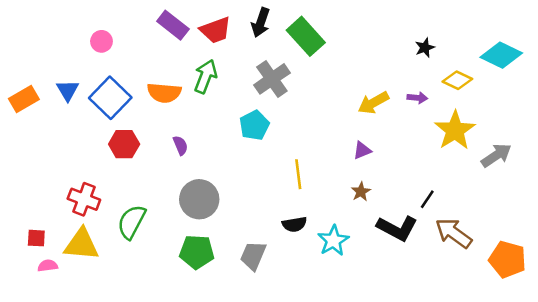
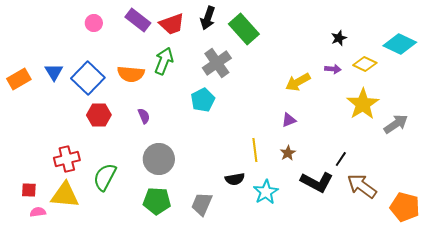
pink circle: (101, 41) -> (94, 23), moved
purple arrow: (417, 98) -> (333, 69), moved
yellow line: (298, 174) -> (255, 150), moved
red cross: (84, 199) -> (67, 159), turned -35

